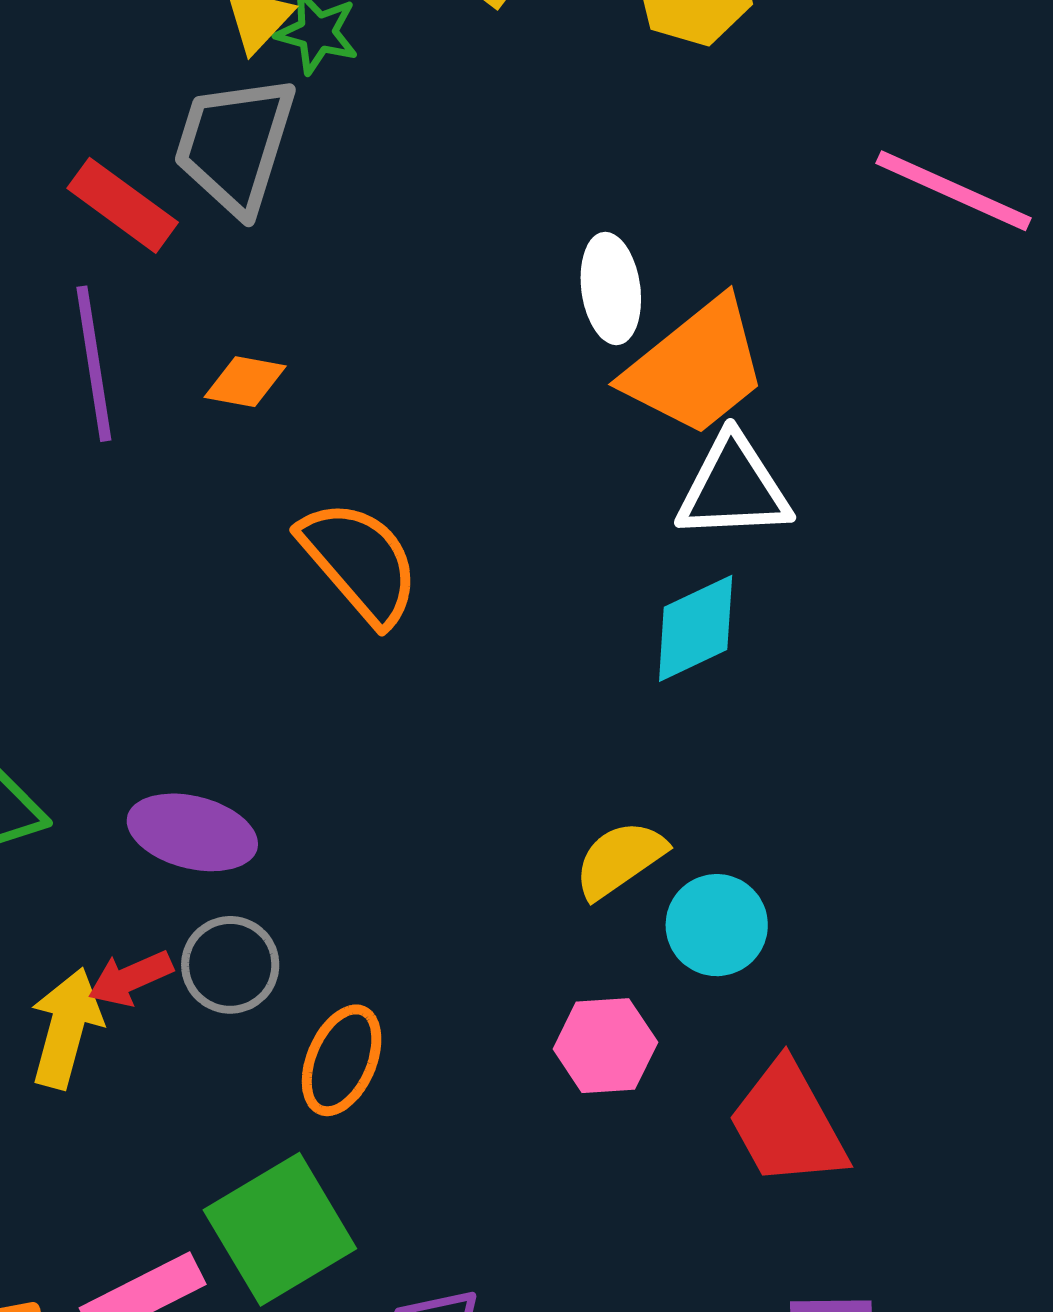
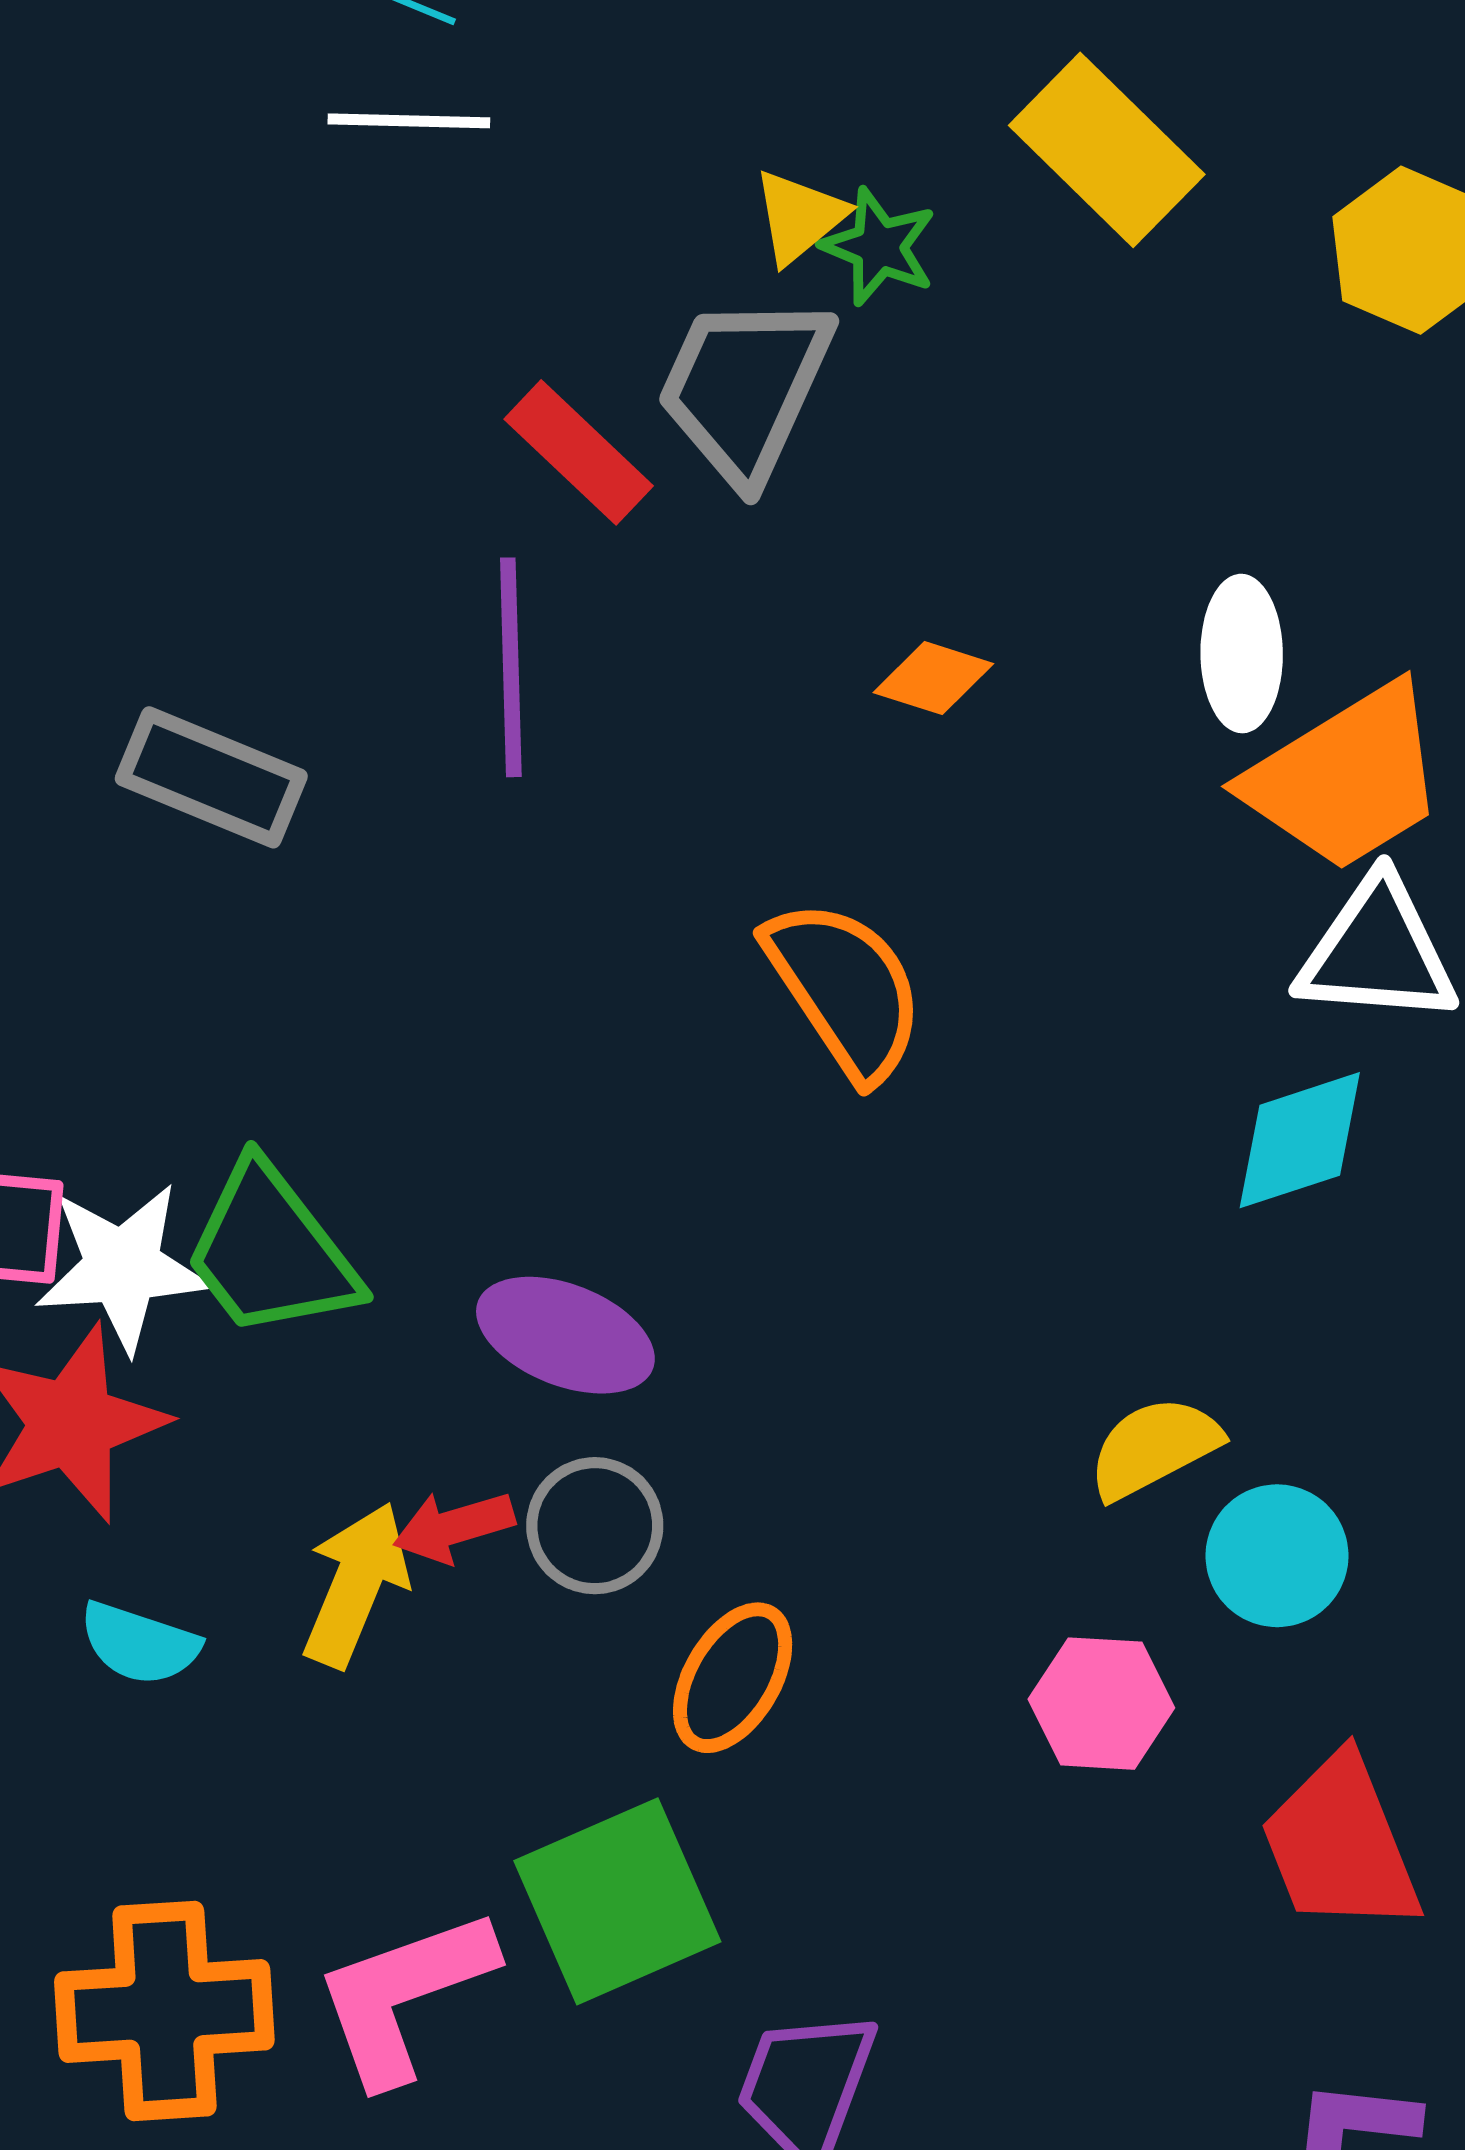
orange diamond: (245, 382) -> (933, 678), moved

